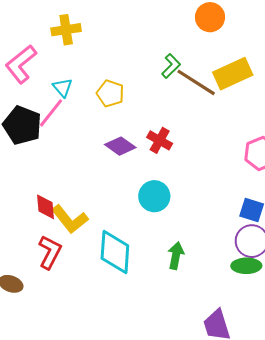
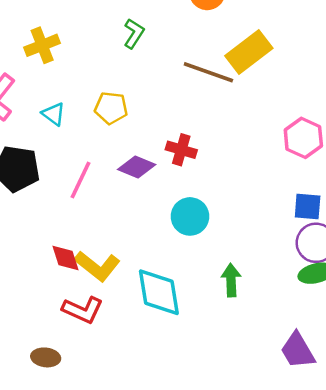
green L-shape: (171, 66) -> (134, 34), moved
pink line: (51, 113) -> (80, 180), moved
red L-shape: (50, 252) -> (83, 310), turned 100

